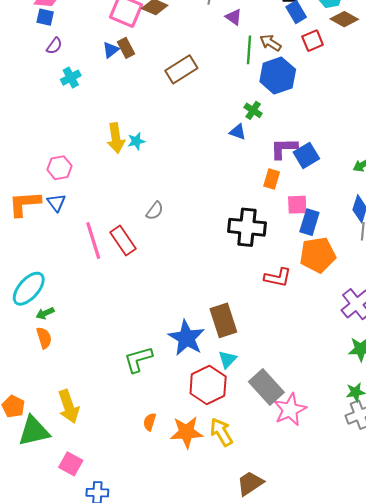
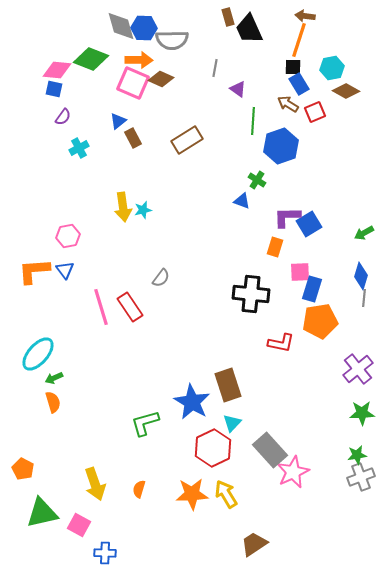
brown arrow: (271, 43) -> (288, 104), moved
brown rectangle: (126, 48) -> (133, 138), moved
yellow arrow: (69, 407) -> (95, 484), moved
orange semicircle: (150, 422) -> (139, 489), moved
green triangle: (34, 431) -> (42, 513), moved

